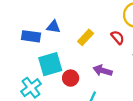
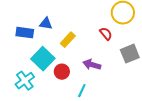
yellow rectangle: (86, 37) -> (68, 40), moved
cyan square: (50, 64) -> (43, 59), turned -30

